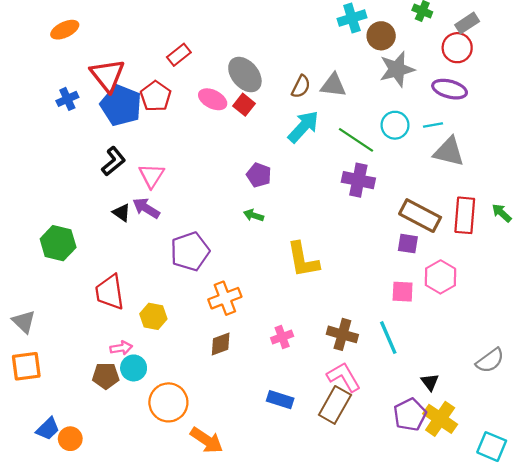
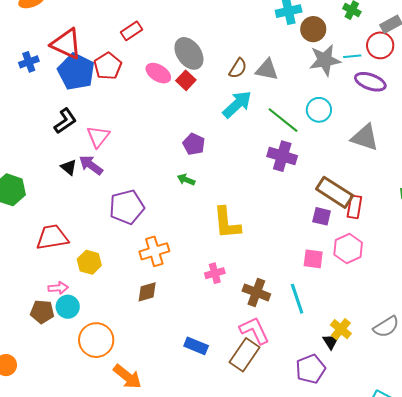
red triangle: (107, 75) -> (66, 44), turned -32
cyan line: (433, 125) -> (352, 56), moved
red rectangle: (465, 215) -> (354, 207), moved, size x0.7
red trapezoid: (110, 292) -> (52, 237), turned 84
pink cross: (282, 337) -> (215, 273), moved
yellow cross: (440, 419) -> (341, 329), moved, size x0.7

